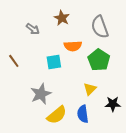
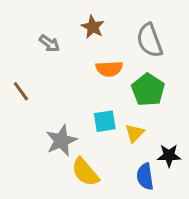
cyan square: (54, 62) -> (105, 121), moved
blue semicircle: (83, 114) -> (145, 176), moved
yellow semicircle: (57, 115) -> (85, 172), turned 90

